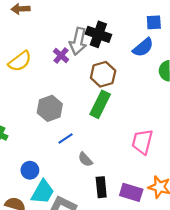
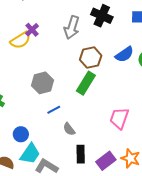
black cross: (98, 34) -> (102, 16), moved
blue semicircle: (143, 47) -> (124, 54), moved
purple cross: (61, 55) -> (32, 30), moved
purple rectangle: (131, 192) -> (106, 161), turned -60

